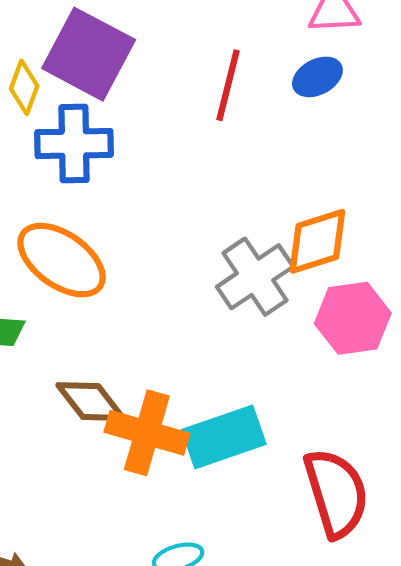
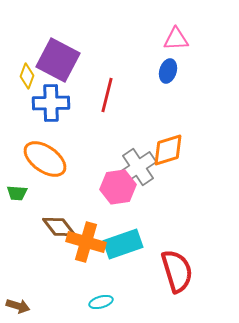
blue ellipse: (317, 77) -> (168, 71), turned -45
red line: (228, 85) -> (107, 95), moved
pink hexagon: (353, 318) -> (118, 187), moved

